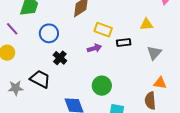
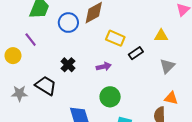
purple line: (12, 29) -> (31, 40), moved
blue circle: (49, 33) -> (68, 23), moved
black rectangle: (124, 42) -> (136, 53), turned -32
purple arrow: (94, 48) -> (104, 67), moved

